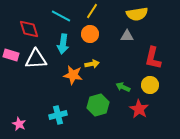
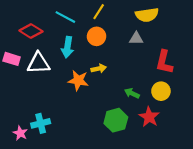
red diamond: (29, 29) -> (31, 31), turned -40
green hexagon: (98, 105) -> (116, 120), moved
cyan cross: (58, 115) -> (41, 123), moved

